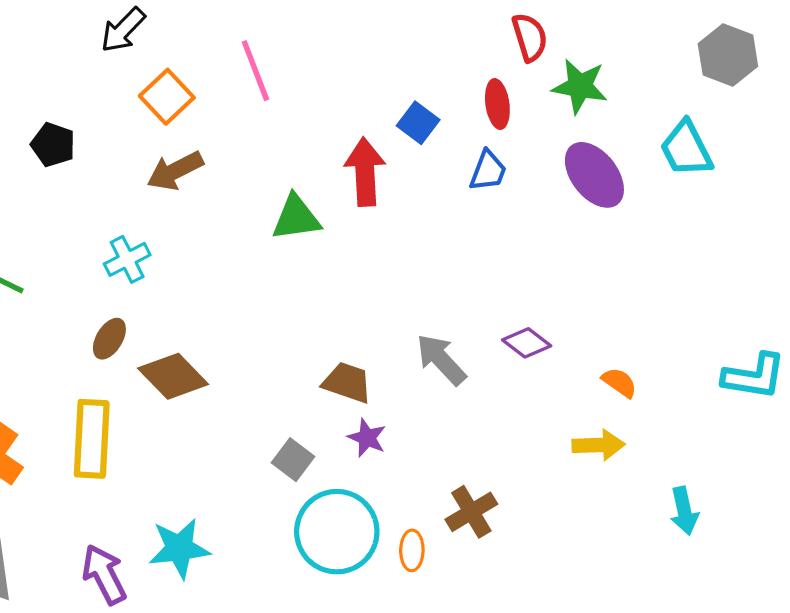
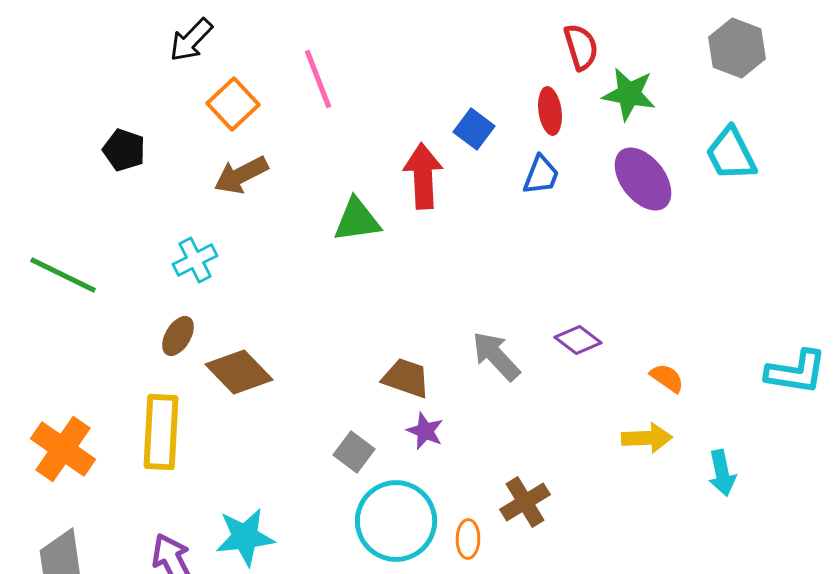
gray hexagon: (728, 55) -> (737, 48), moved
cyan arrow: (684, 511) -> (722, 473), moved

